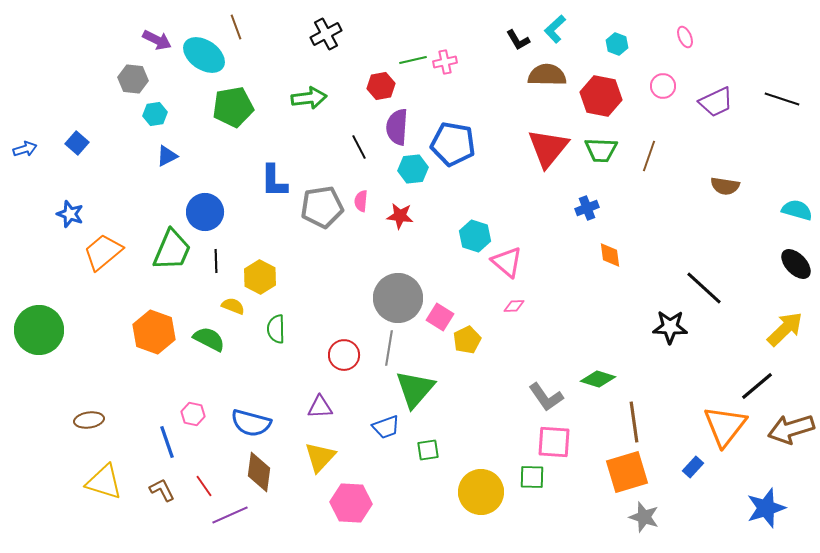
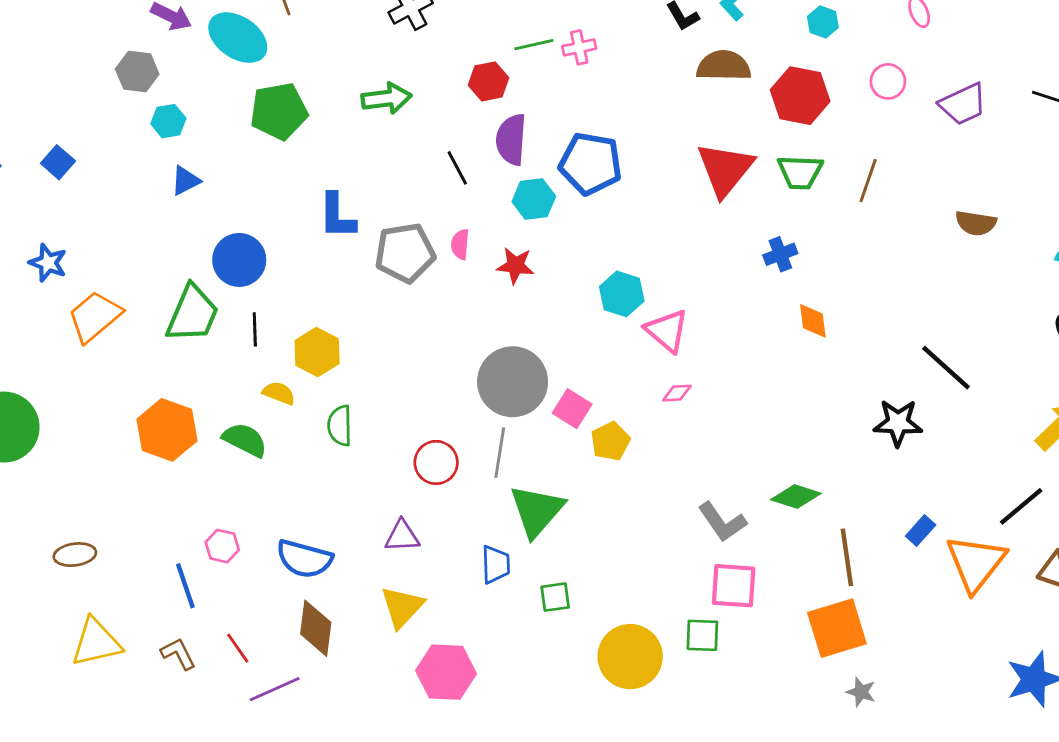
blue trapezoid: (386, 427) -> (496, 564), turned -72
blue rectangle: (693, 467) -> (921, 530), moved
yellow triangle: (104, 482) -> (96, 642), turned -30
gray star: (644, 517) -> (861, 692), size x0.7

